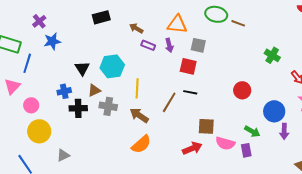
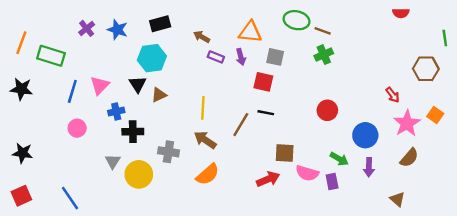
blue star: (52, 41) -> (117, 30), moved, turned 30
green cross: (272, 55) -> (324, 55), moved, turned 35
blue line: (27, 63) -> (72, 91), moved
cyan hexagon: (112, 66) -> (152, 58), moved
pink triangle: (12, 86) -> (100, 85), moved
brown triangle: (94, 90) -> (159, 95), moved
gray cross: (108, 106) -> (168, 152), moved
yellow circle: (39, 131) -> (139, 174), moved
purple arrow: (284, 131) -> (369, 167), moved
gray triangle: (63, 155) -> (113, 161), moved, turned -32

